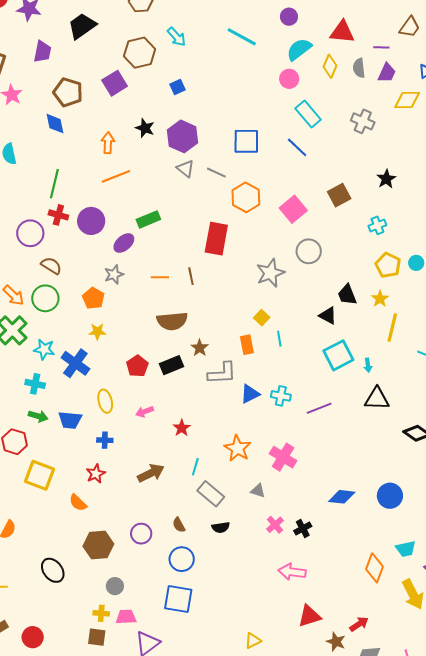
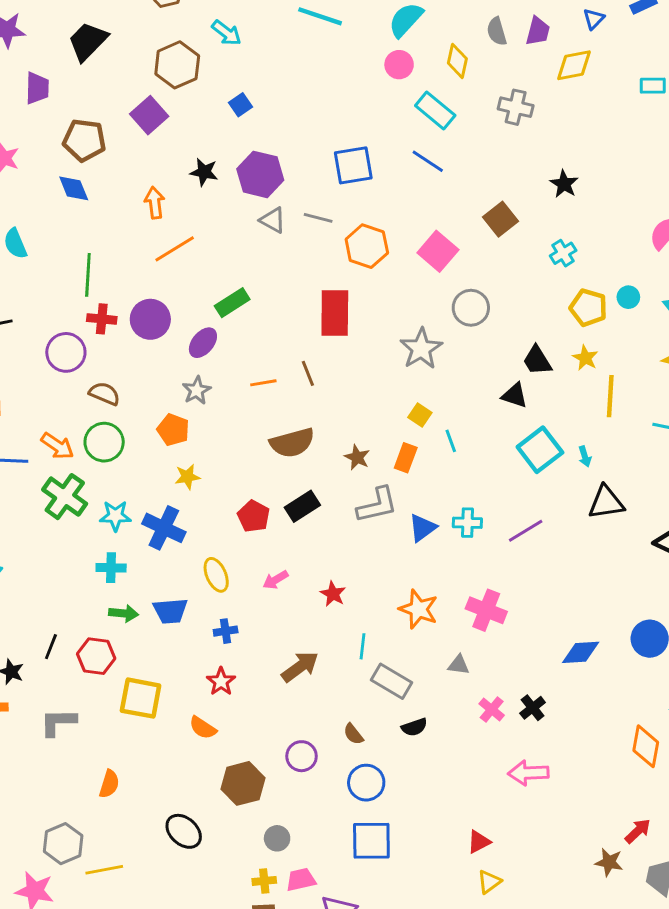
yellow diamond: (330, 66) -> (457, 61), moved
orange rectangle: (247, 345) -> (406, 458), turned 42
brown star: (200, 348) -> (357, 457), moved
red triangle: (309, 616) -> (479, 842), moved, size x0.7

